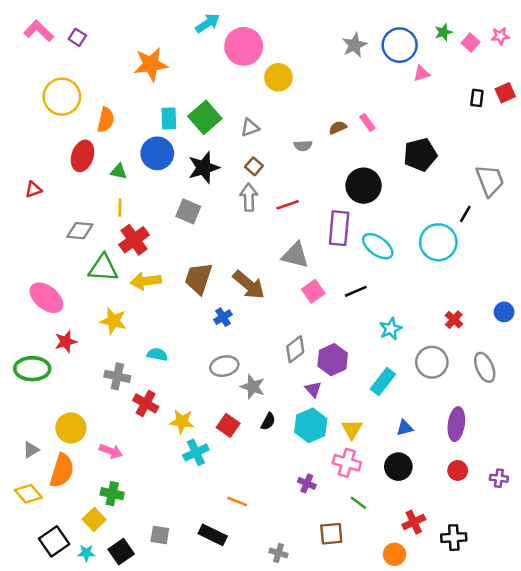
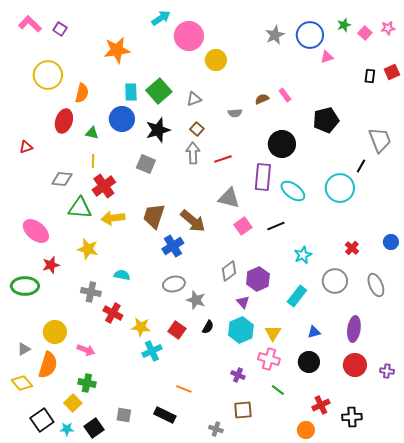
blue cross: (223, 317) -> (173, 246), size x1.5
red circle: (458, 470) -> (355, 365), size x1.5
brown square: (331, 534) -> (243, 410), moved

